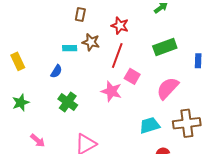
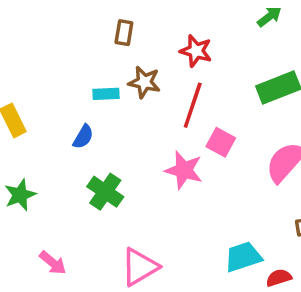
cyan trapezoid: (150, 125) -> (243, 257), moved

